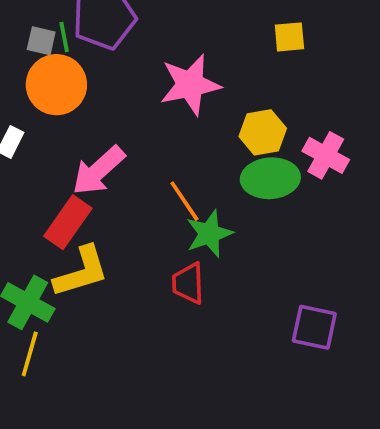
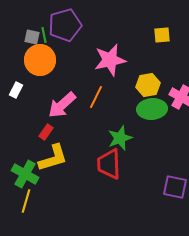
orange line: (184, 201) -> (96, 97), moved, turned 60
red rectangle: (68, 222) -> (46, 132), size x0.6
red trapezoid: (188, 283) -> (109, 164), size x1.4

